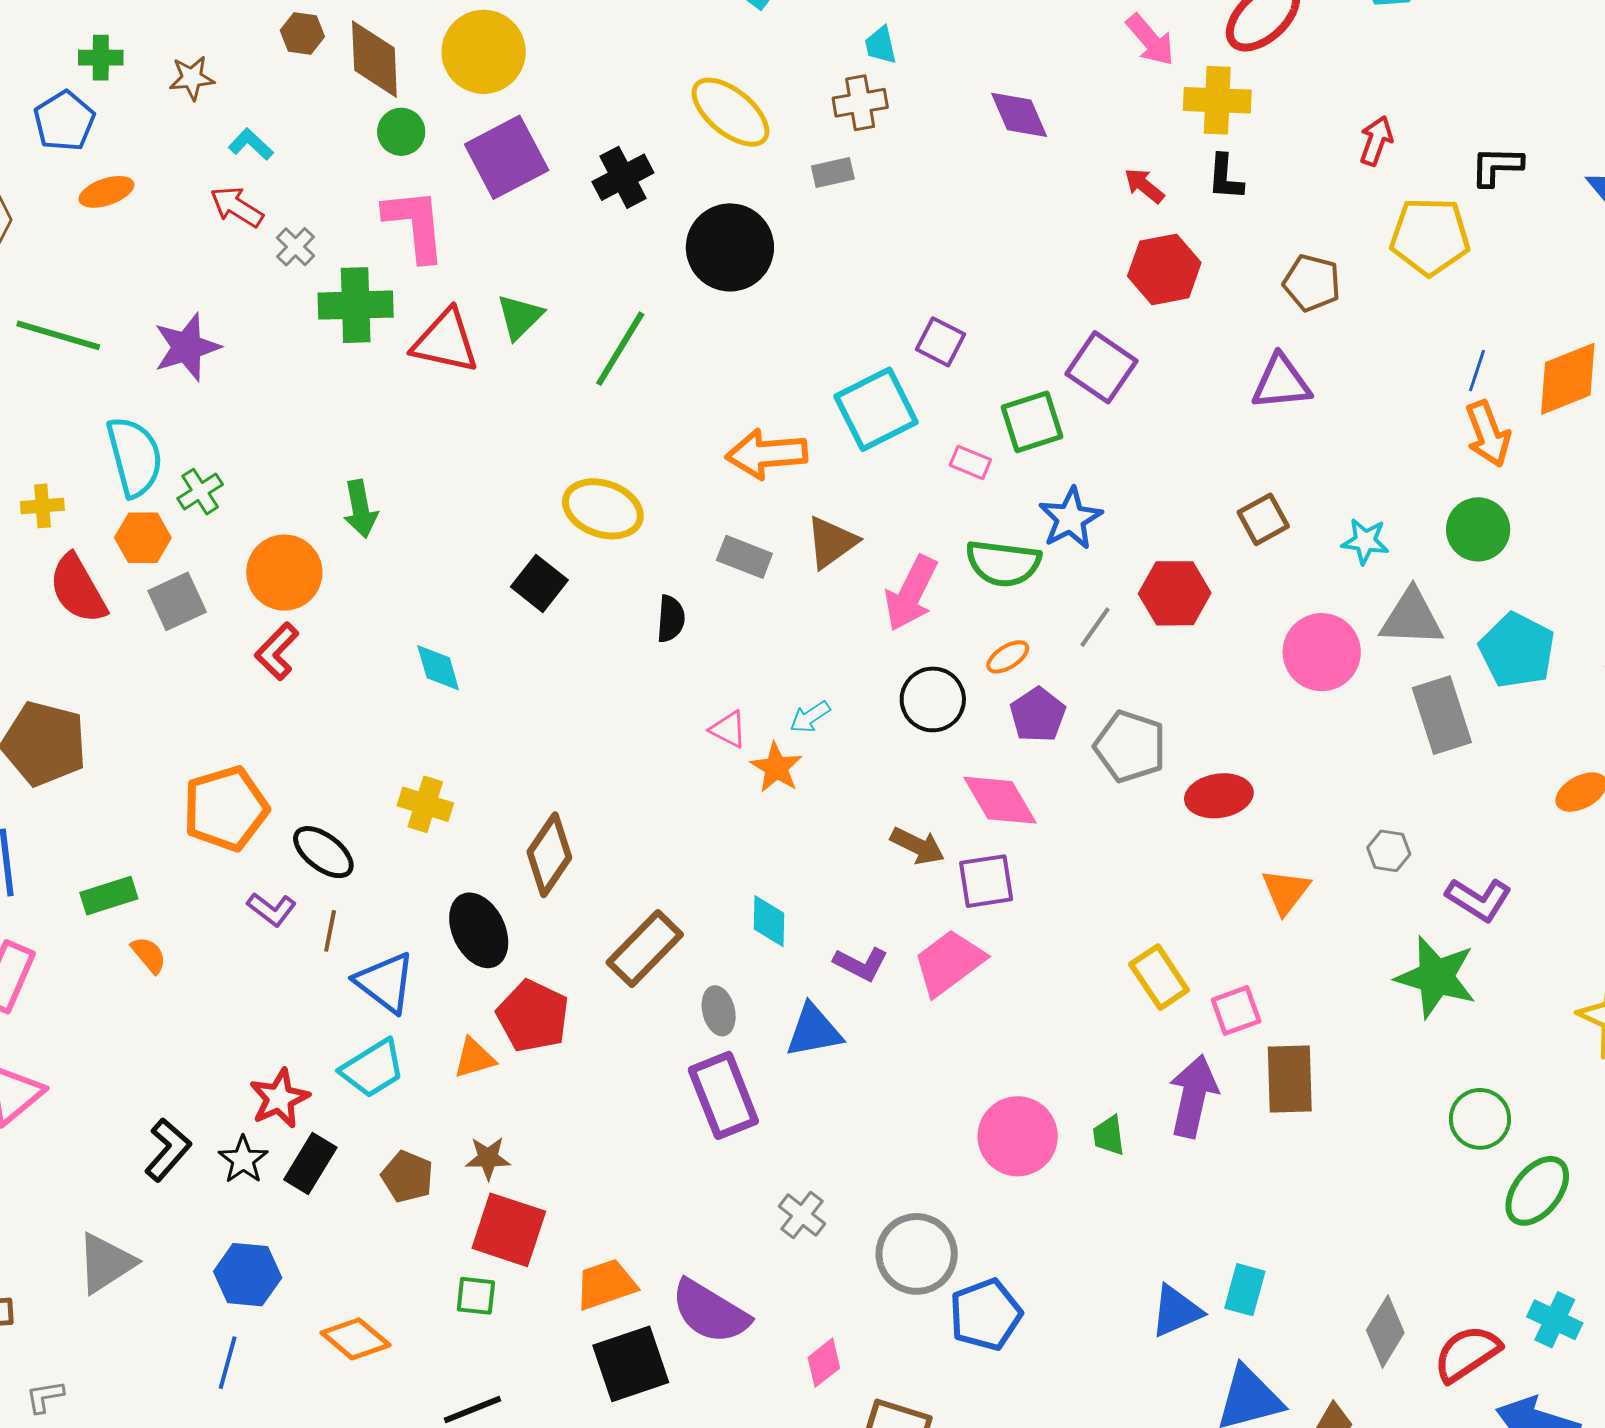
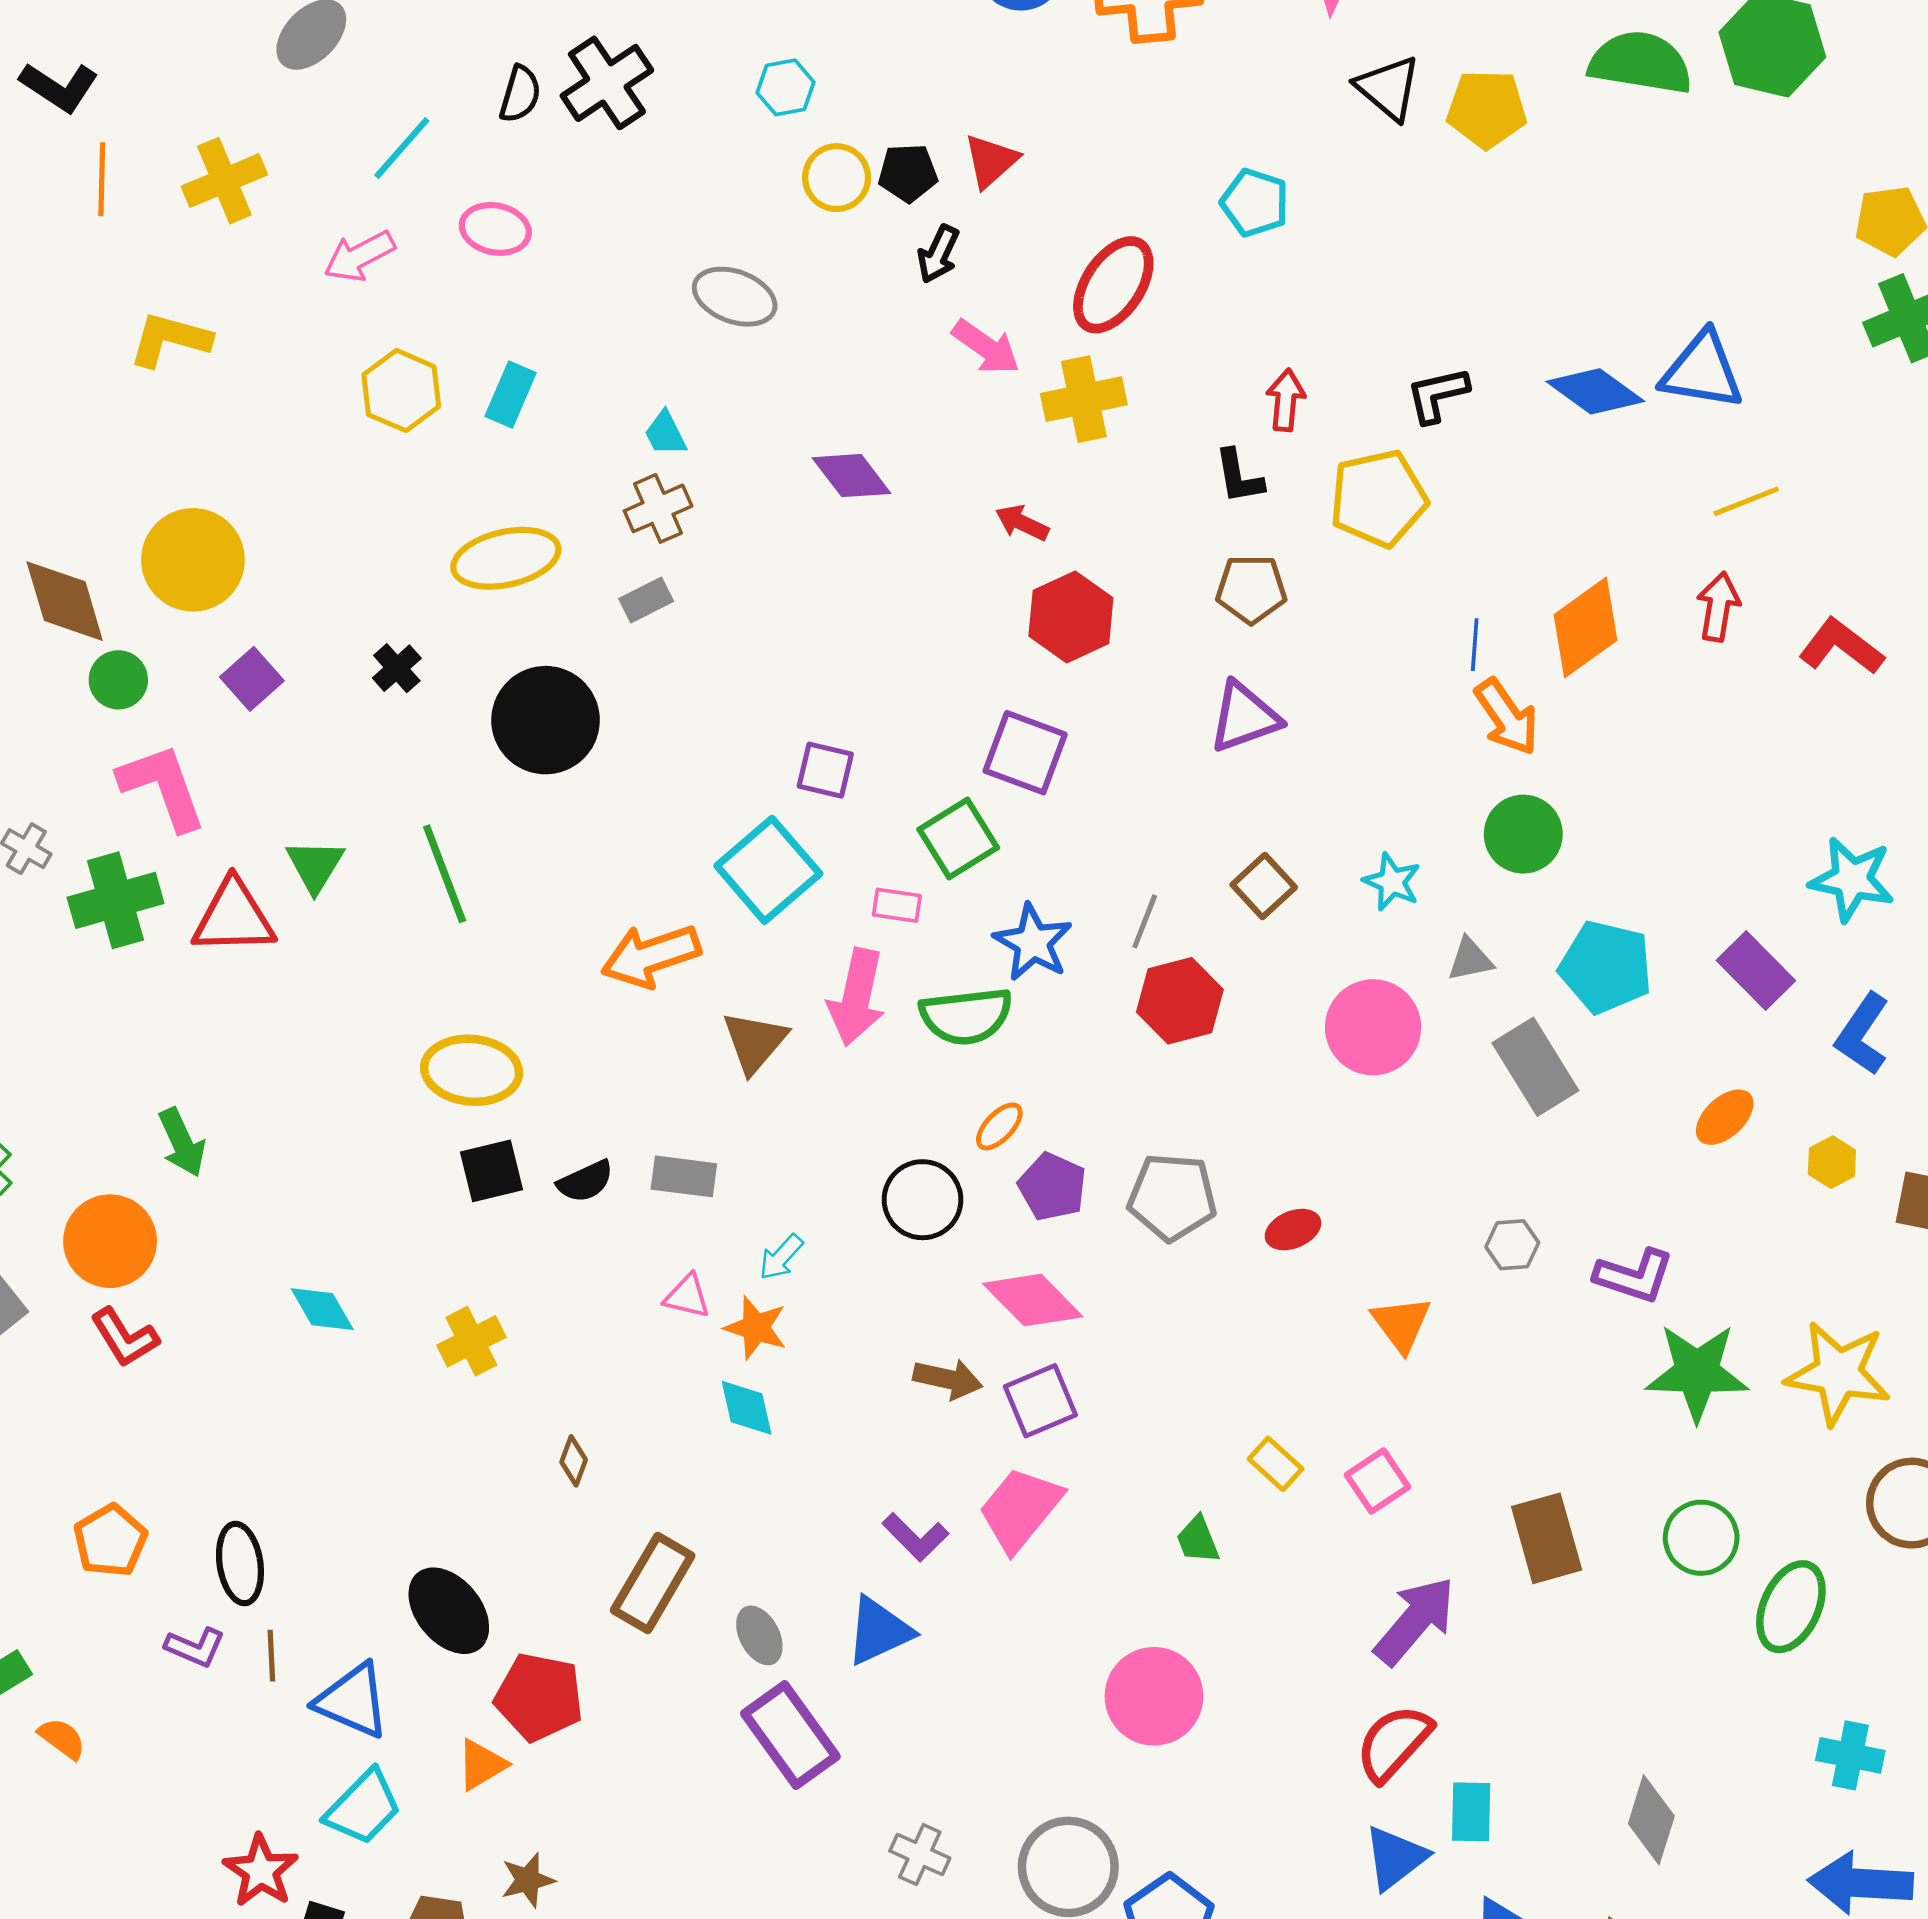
yellow ellipse: (730, 112) -> (506, 558), turned -38
purple square: (507, 157) -> (252, 679), size x0.6
black cross: (623, 177) -> (397, 668), size x0.7
black L-shape: (1225, 177) -> (1239, 476), moved
green line: (620, 349) -> (445, 874), turned -38
cyan star: (1365, 541) -> (1392, 882), turned 30
gray rectangle: (744, 557) -> (684, 1176), moved
black square: (539, 583) -> (492, 1171), moved, turned -38
pink arrow: (911, 593) -> (857, 997), moved
gray triangle: (1412, 618) -> (1470, 959), size x0.6
black semicircle: (671, 619) -> (585, 1181), turned 75
gray line: (1095, 627) -> (1145, 921), moved
red L-shape: (277, 651) -> (125, 1337), turned -62
red ellipse: (1219, 796) -> (1293, 1230), size x0.7
yellow cross: (425, 804) -> (471, 1341), moved, turned -30
orange pentagon: (226, 809) -> (110, 1541), size x0.7
black ellipse: (323, 852) -> (240, 1564), turned 58
brown diamond: (549, 855) -> (574, 1461), moved, size x0.5
cyan diamond: (769, 921) -> (747, 1408), moved
purple L-shape: (861, 964) -> (915, 1537), turned 32
yellow rectangle: (1159, 977) -> (1276, 1464), size x0.7
green star: (1436, 977) -> (1697, 1372), moved
brown rectangle: (1290, 1079) -> (1547, 1538), moved
purple arrow: (1193, 1096) -> (1415, 1621), moved, turned 42
green trapezoid: (1109, 1135) -> (1198, 1540), moved
red semicircle: (1467, 1353) -> (1394, 1743), moved

